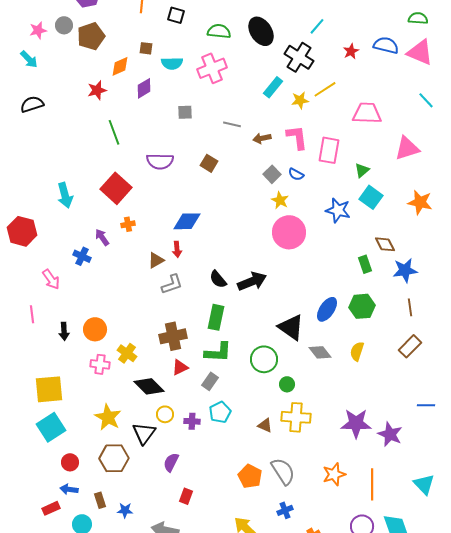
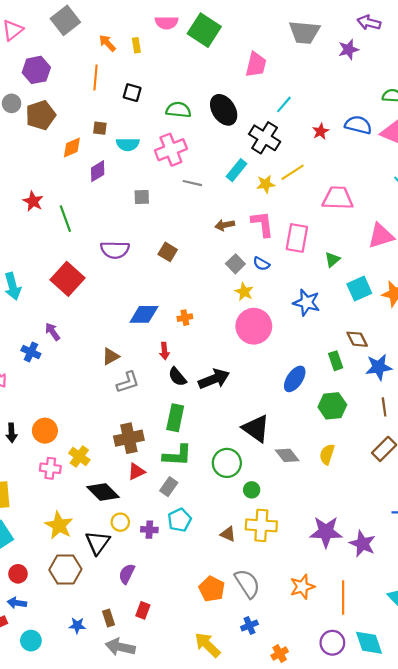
red star: (97, 90) -> (33, 201), moved, turned -30
gray line: (232, 124) -> (192, 183), moved
cyan square: (371, 197) -> (359, 289), moved, turned 30
orange cross: (128, 224) -> (185, 318), moved
red arrow: (177, 249) -> (164, 351), moved
blue ellipse: (327, 309) -> (295, 379), moved
brown rectangle: (100, 500) -> (108, 618), moved

